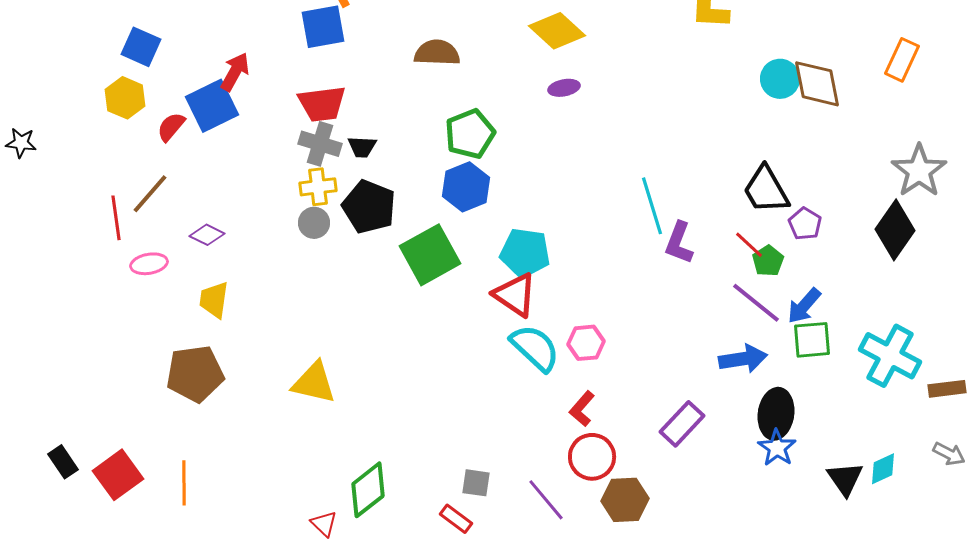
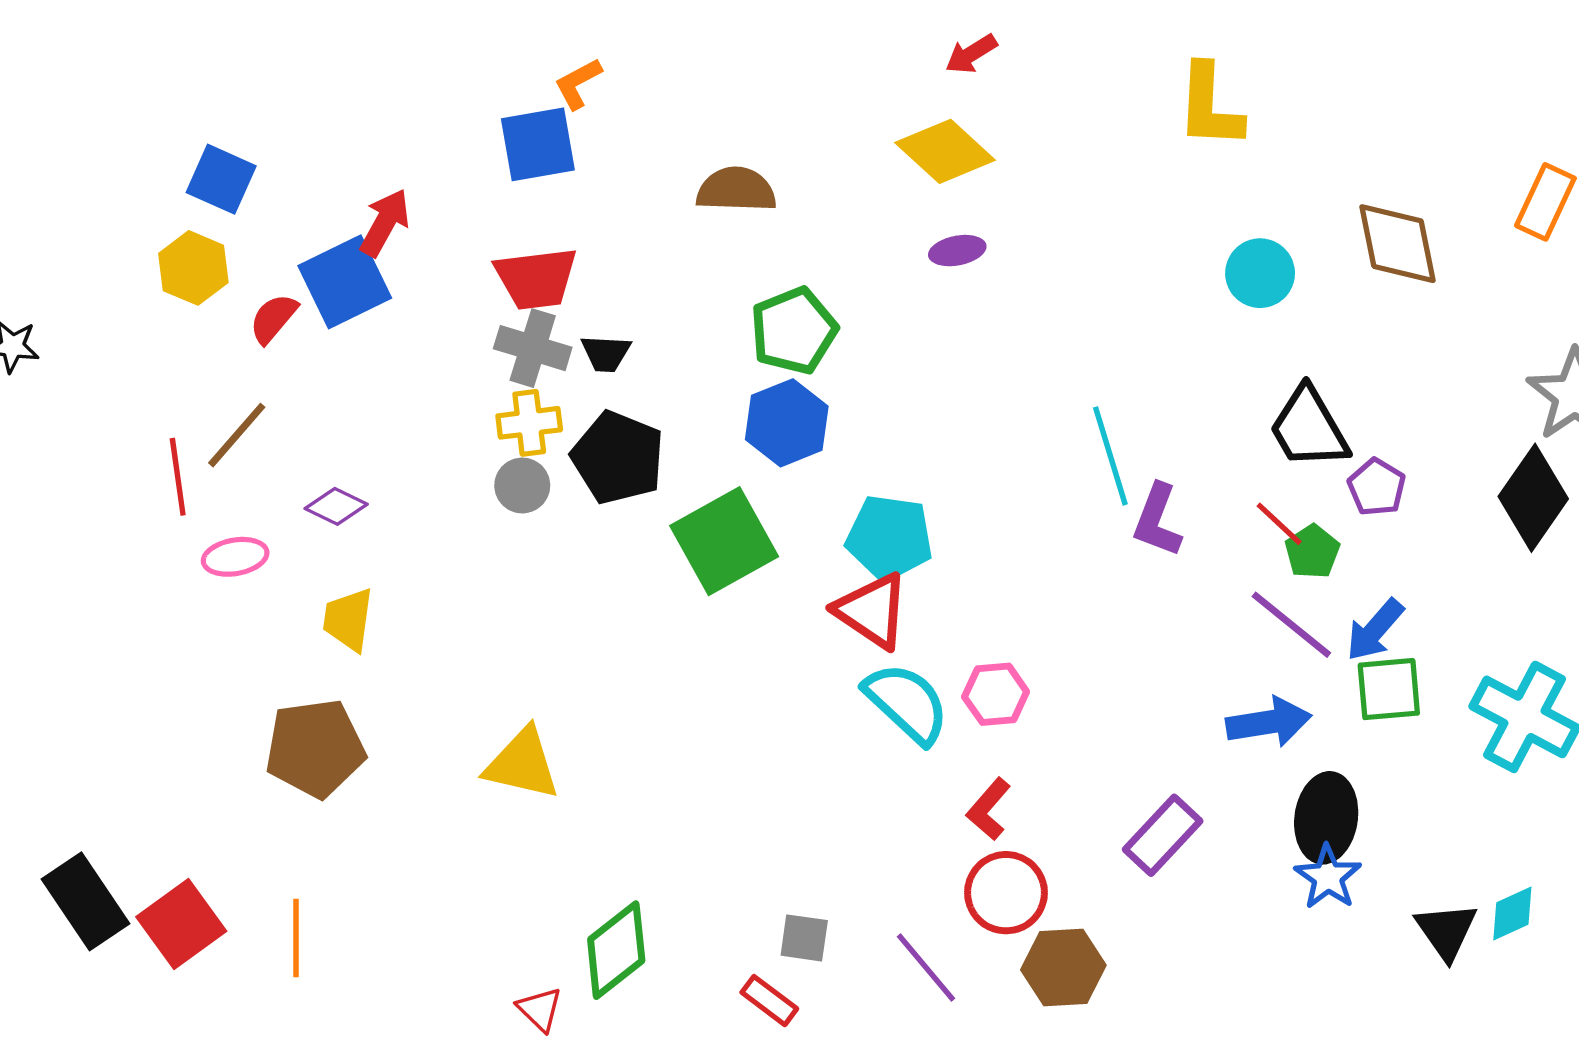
cyan circle: (780, 79) -> (1260, 273), moved
black rectangle: (63, 462) -> (85, 901), size x1.6

